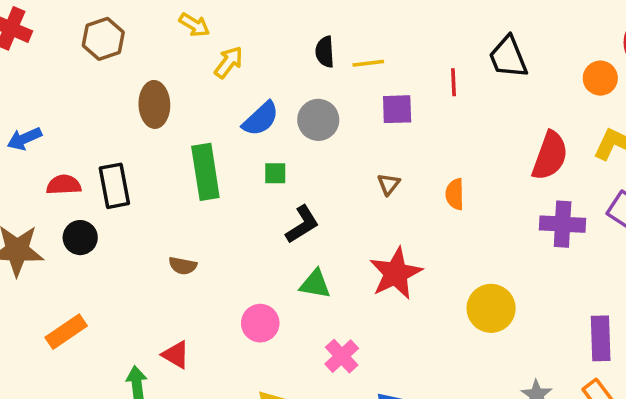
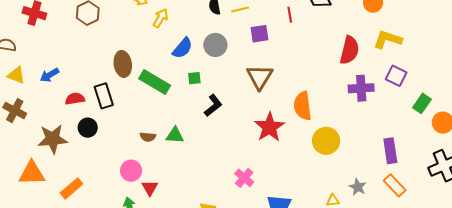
brown ellipse: (154, 104) -> (123, 64), moved
green rectangle: (205, 172) -> (155, 82), turned -44
brown triangle: (389, 184) -> (260, 77), size x2.0
orange semicircle: (455, 194) -> (303, 106), moved, size x1.6
green triangle: (315, 284) -> (175, 135), moved
pink circle: (260, 323) -> (131, 171), moved
orange rectangle: (66, 332) -> (71, 188), moved
red triangle: (176, 355) -> (150, 188), turned 36

